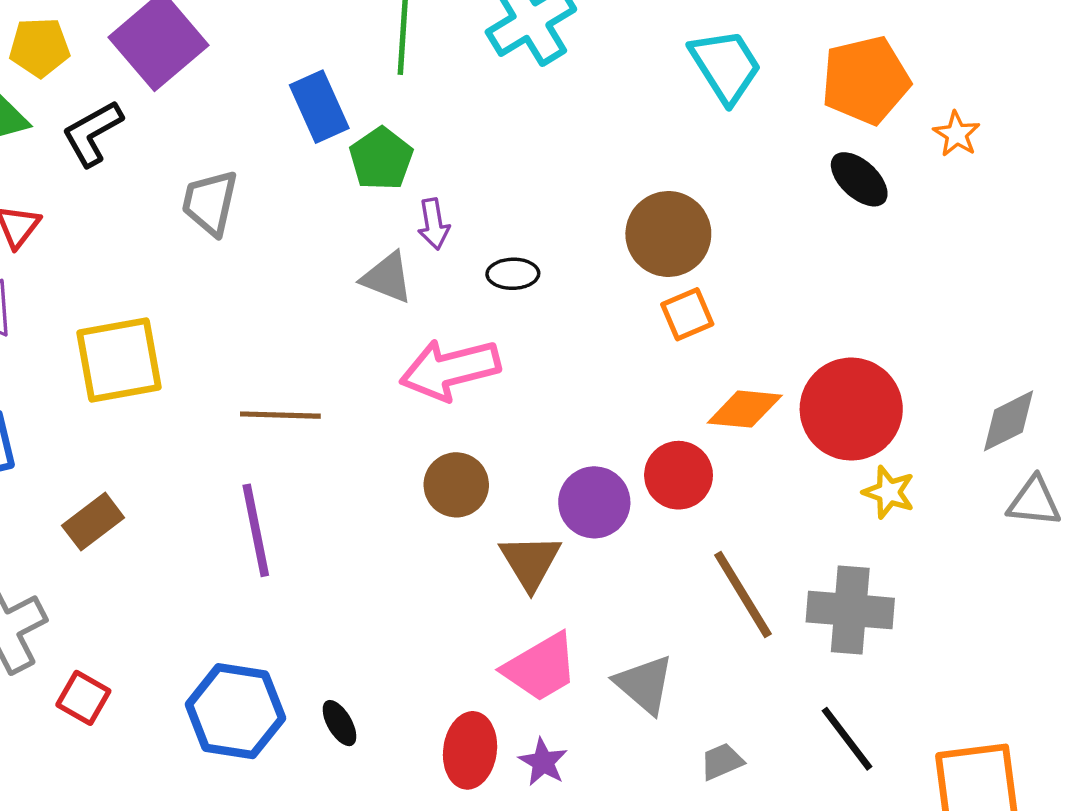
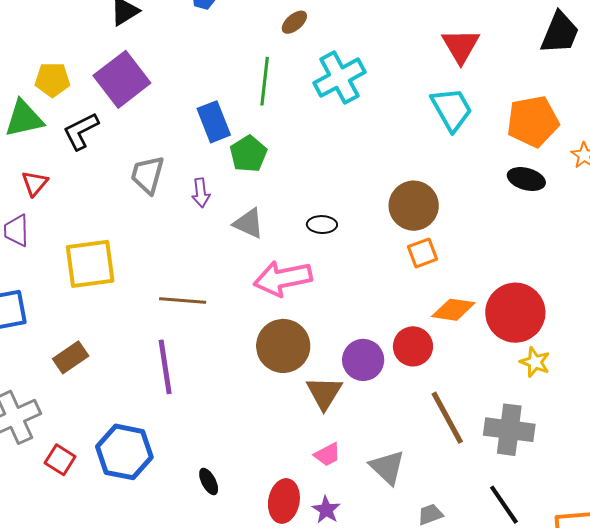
black ellipse: (859, 179) -> (526, 179), turned -30
purple arrow: (434, 224) -> (201, 193), moved
brown circle: (456, 485) -> (283, 346), size x1.4
pink trapezoid: (541, 667) -> (327, 455), size x0.6
blue hexagon: (235, 711) -> (124, 452), moved

